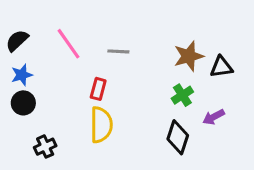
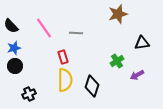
black semicircle: (17, 41) -> (11, 26), turned -91
brown star: (189, 56) -> (118, 14), moved
red rectangle: (98, 89) -> (63, 57), turned -32
black diamond: (178, 137) -> (92, 86), moved

